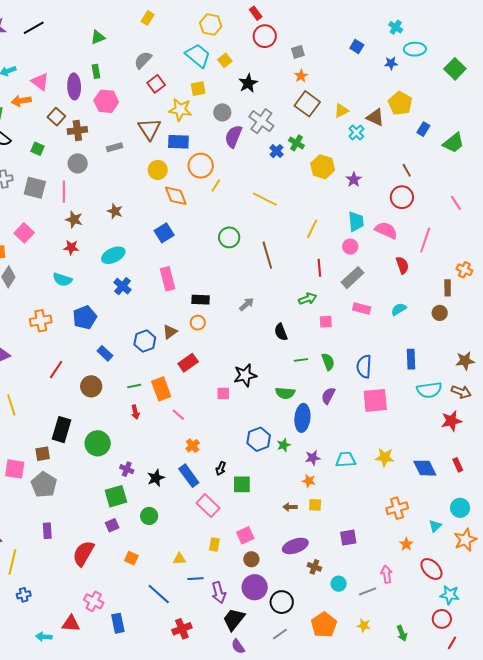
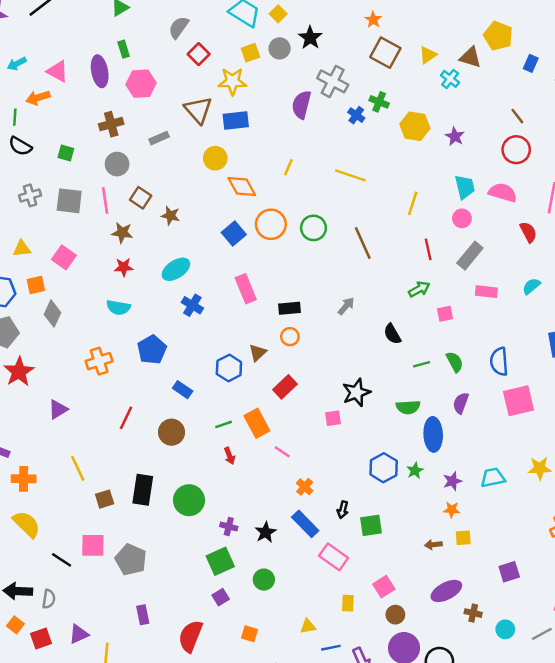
gray circle: (222, 112) -> (280, 48), moved
brown square: (56, 117) -> (141, 198), moved
orange circle: (201, 166) -> (271, 224), moved
brown square: (43, 454) -> (105, 499), moved

